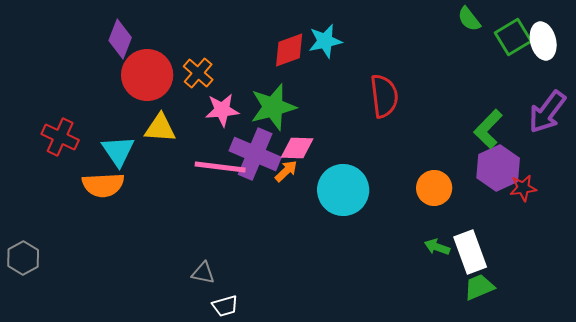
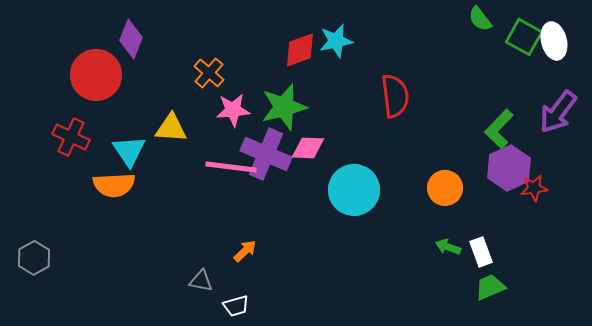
green square: (513, 37) -> (524, 37), turned -30
red circle: (147, 75) -> (96, 75), moved
orange arrow: (286, 171) -> (245, 251), moved
white rectangle: (470, 252) -> (481, 252), size x0.7
gray triangle: (203, 273) -> (201, 281), moved

